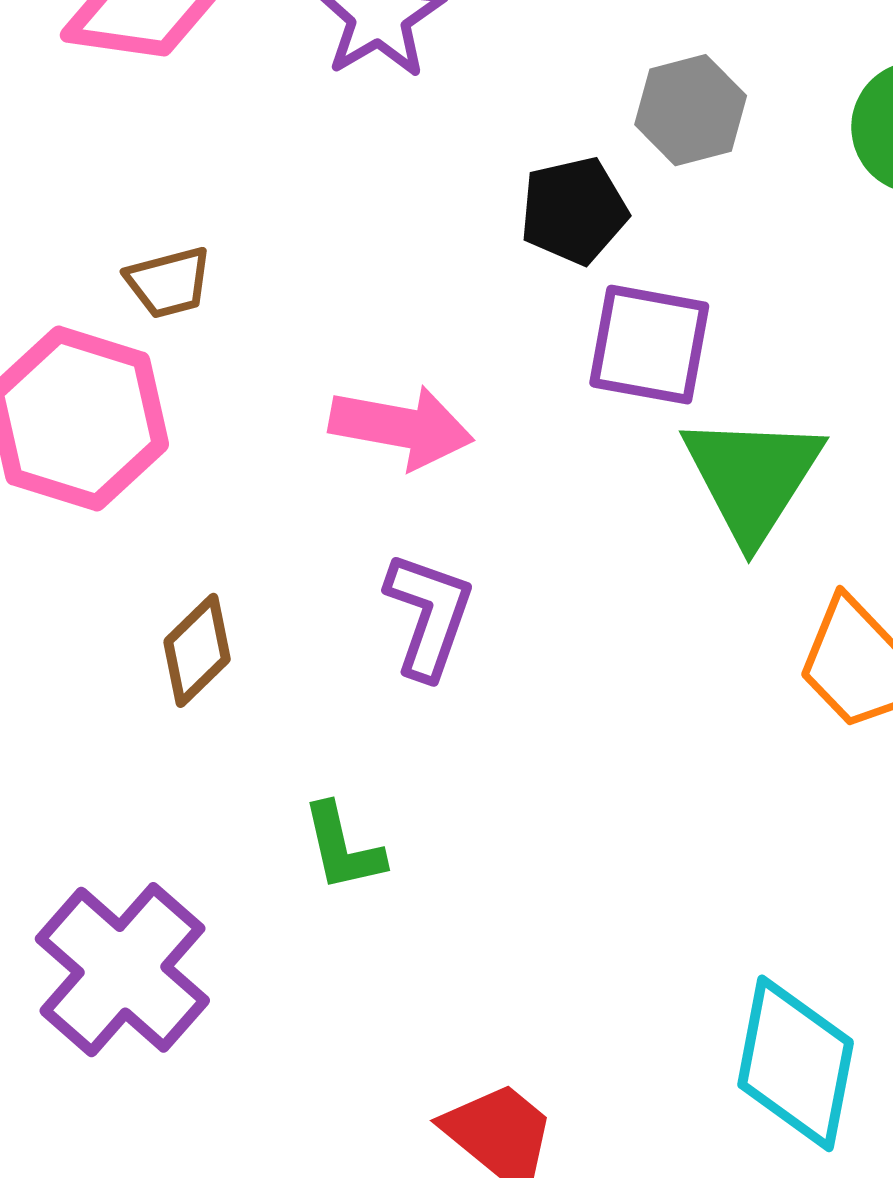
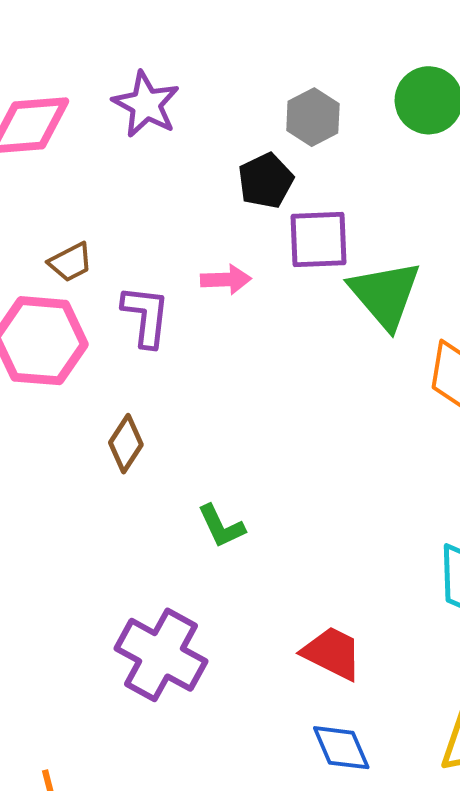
pink arrow: (401, 427) -> (226, 280), moved, size x0.7
purple L-shape: (429, 615) -> (146, 316), moved
purple cross: (122, 970) -> (161, 655), moved

